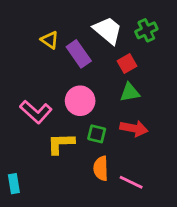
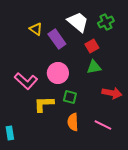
red arrow: (134, 128) -> (112, 93), moved
pink line: (131, 182) -> (103, 125), moved

